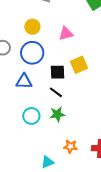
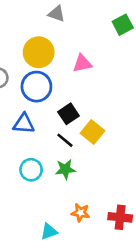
yellow circle: (32, 27) -> (39, 52), size x1.5
yellow square: (79, 65) -> (93, 132), moved, turned -30
black square: (58, 72) -> (69, 114), turned -35

